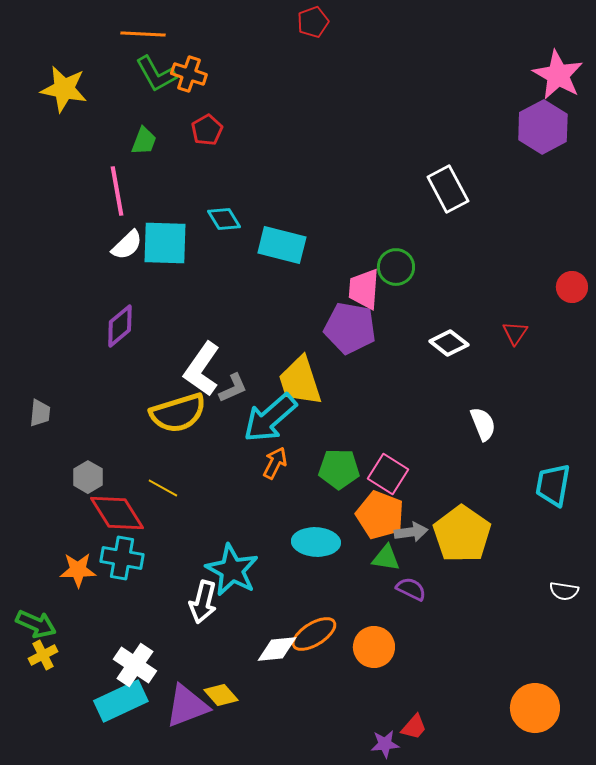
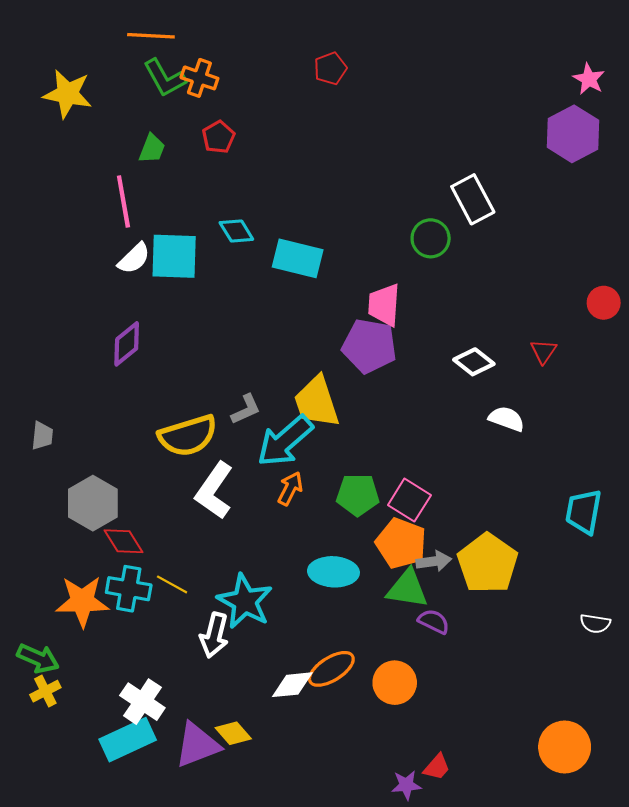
red pentagon: (313, 22) -> (330, 68), moved
pink star: (558, 75) -> (589, 79), size x0.6
green circle: (396, 267) -> (431, 238), moved
white L-shape: (202, 369) -> (214, 491), moved
white semicircle: (483, 424) -> (507, 419), moved, turned -48
gray hexagon: (88, 477) -> (93, 503), size x1.6
yellow line: (163, 488) -> (172, 584), moved
red diamond: (117, 513) -> (123, 541), size x0.7
green triangle: (386, 558) -> (407, 589), size x1.4
orange star: (78, 570) -> (82, 601), size x1.4

